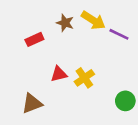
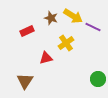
yellow cross: (84, 78) -> (66, 43), moved
brown triangle: (32, 103) -> (25, 81), turned -36

